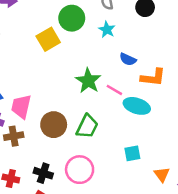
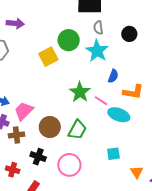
cyan star: (107, 30) -> (97, 51), size x1.6
blue semicircle: (128, 59) -> (113, 76), turned -96
pink trapezoid: (21, 107) -> (24, 111), turned 30
black cross: (43, 173) -> (38, 157), moved

